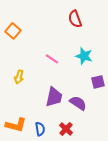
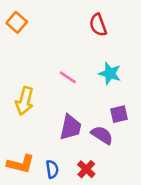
orange square: (13, 31) -> (17, 22), moved
yellow arrow: (19, 77) -> (25, 101), size x1.5
purple square: (98, 82) -> (119, 114), moved

